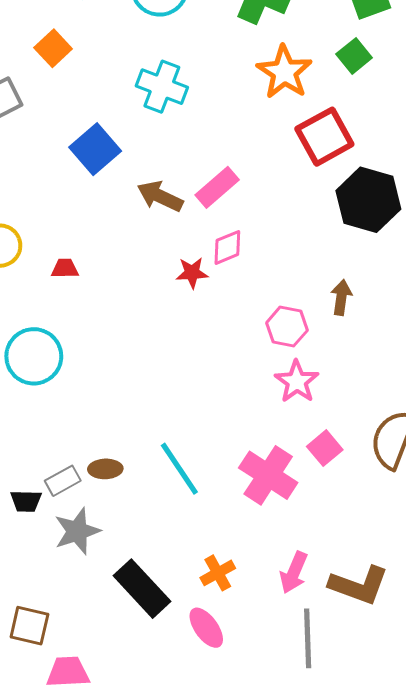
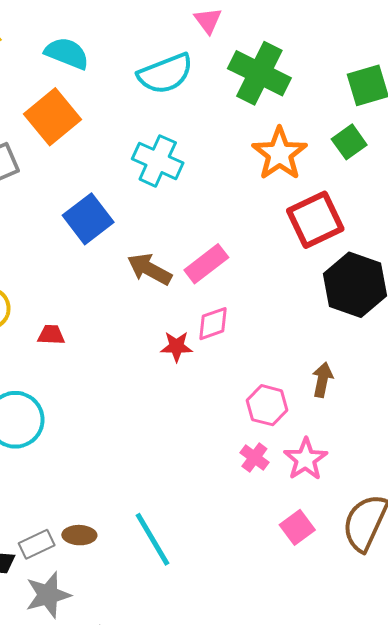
orange square: (53, 48) -> (52, 117), size x1.5
pink star: (297, 381) -> (305, 459), moved
pink cross: (268, 475) -> (254, 457), moved, size x0.5

